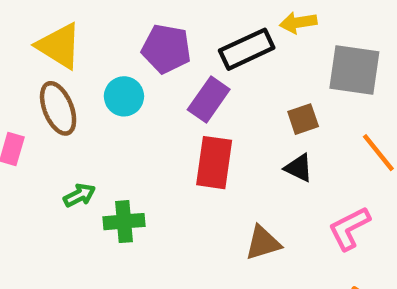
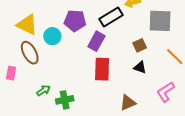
cyan circle: (124, 96) -> (52, 36), moved

